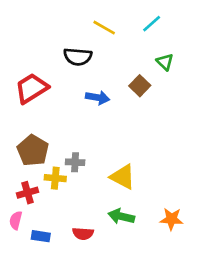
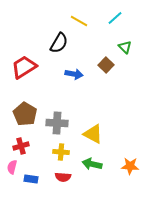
black semicircle: (78, 57) -> (59, 43), turned -65
gray cross: (75, 162) -> (57, 123), size x1.5
yellow cross: (55, 178) -> (61, 152), moved

